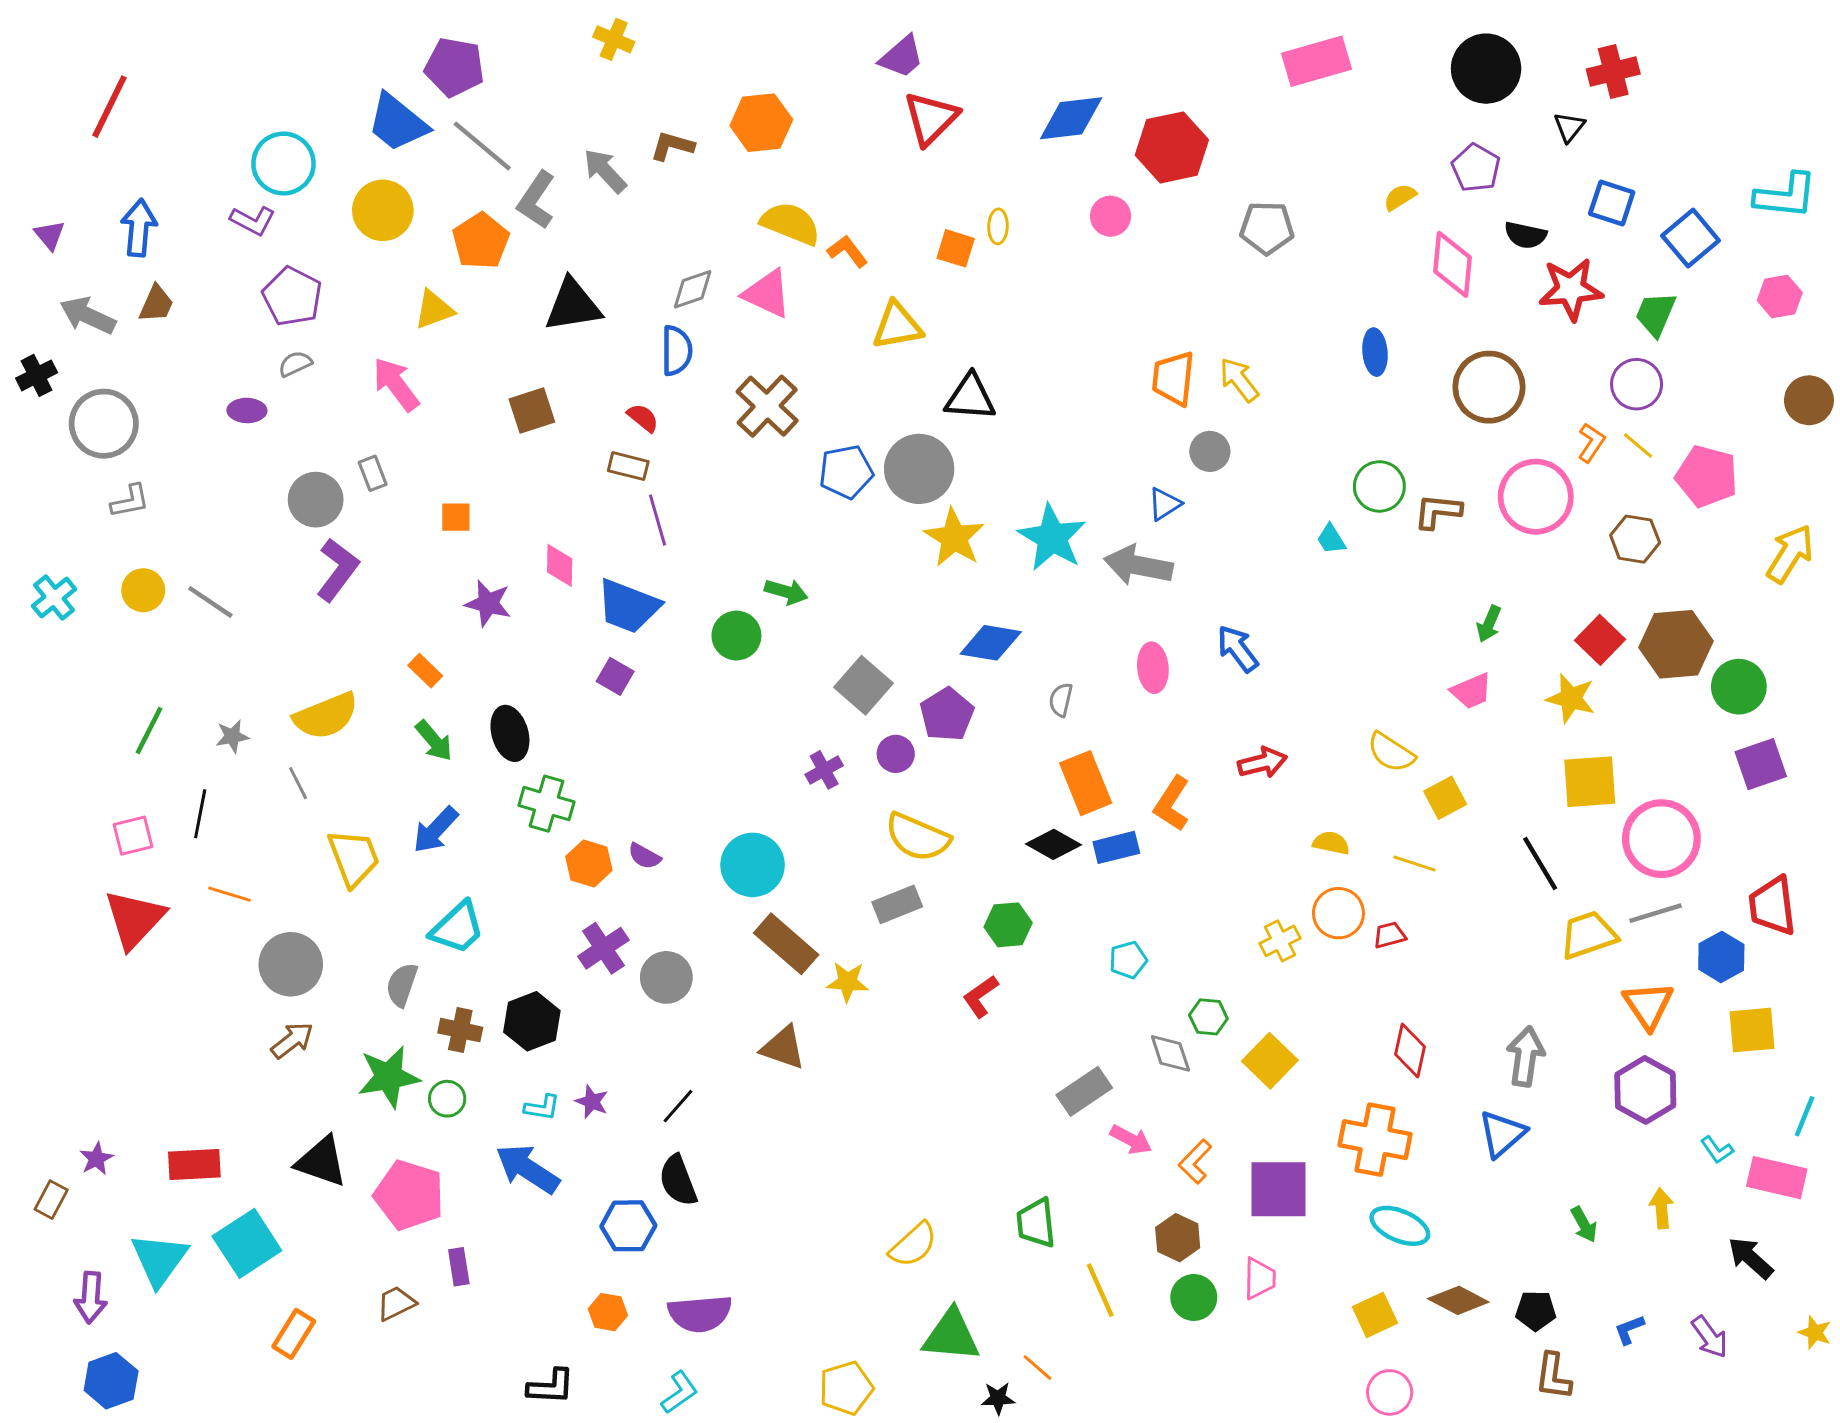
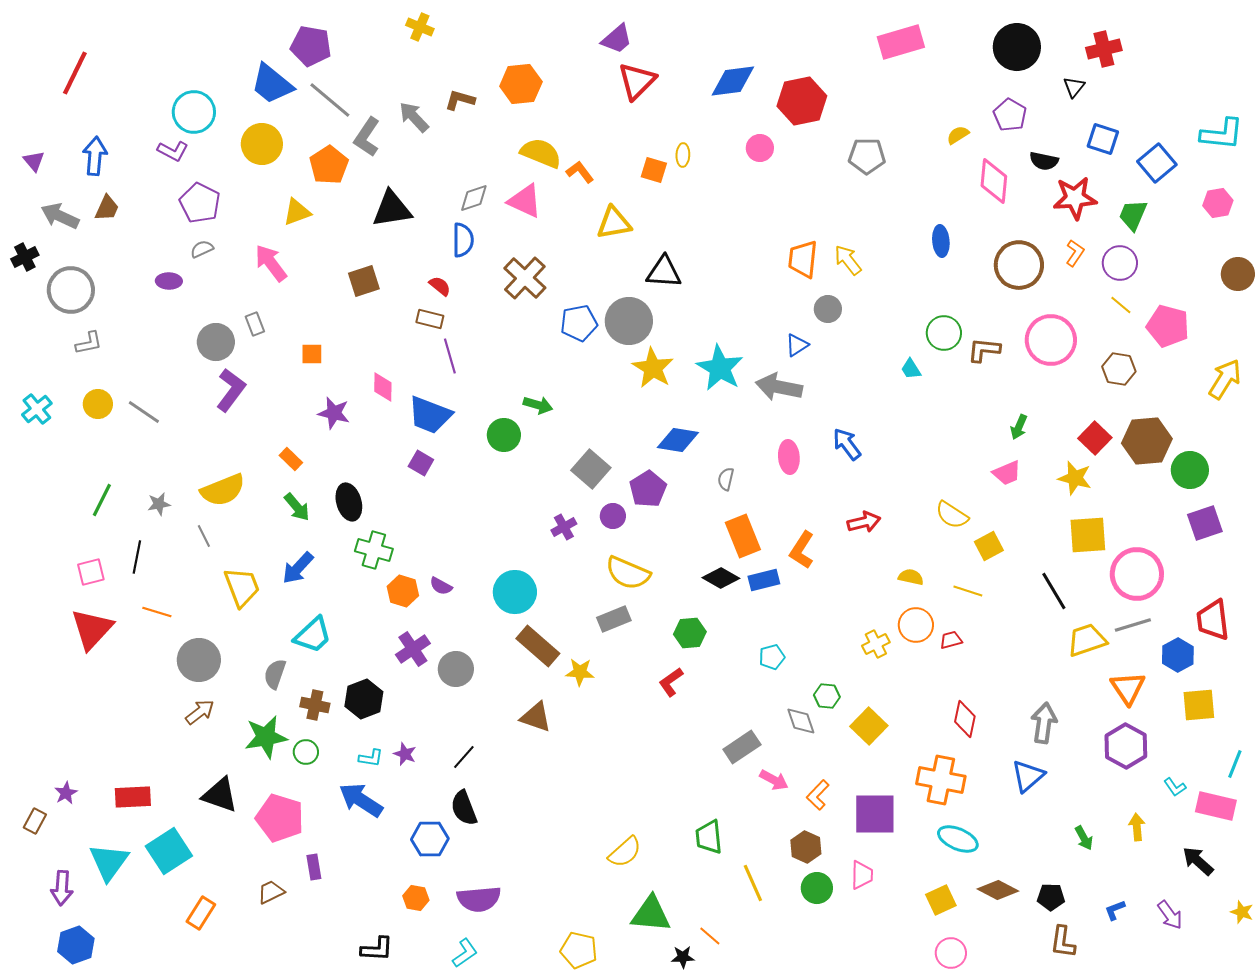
orange L-shape: (1591, 443) -> (1075, 253), moved
yellow pentagon: (846, 1388) -> (579, 950), turned 30

